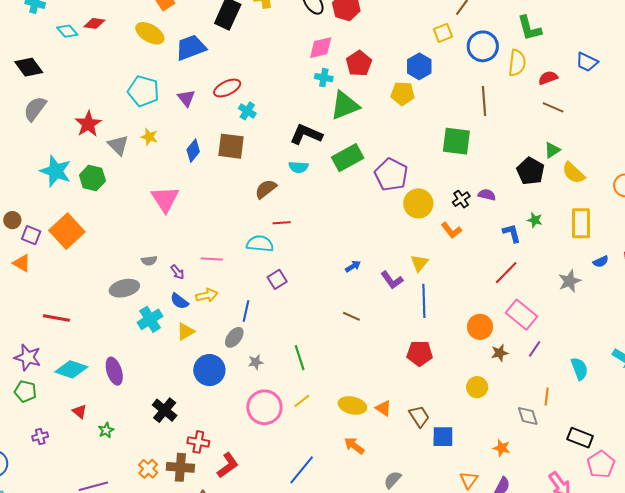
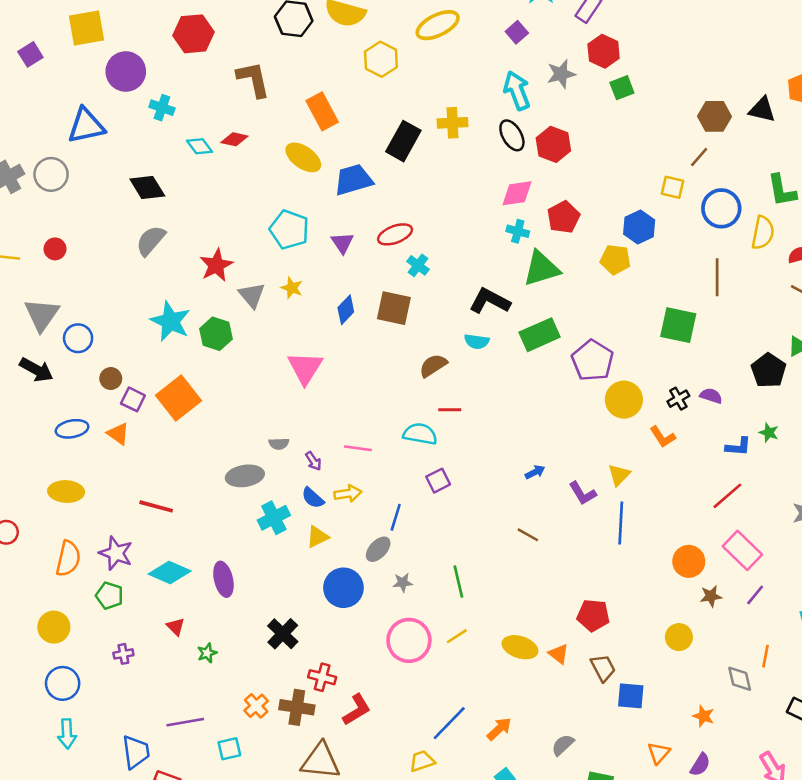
yellow square: (443, 33) -> (673, 187), turned 30
blue L-shape: (512, 233) -> (738, 447), turned 105
red pentagon: (420, 353) -> (593, 615), moved
orange arrow: (354, 446) -> (499, 729), moved, turned 95

